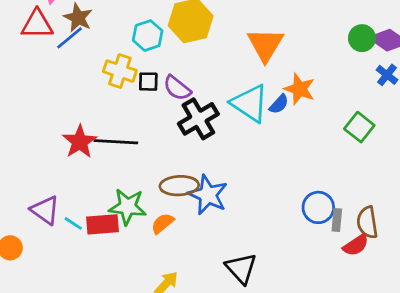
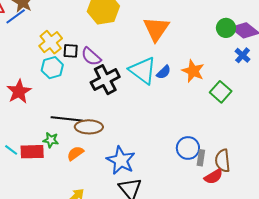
cyan hexagon: (148, 36) -> (52, 68), moved
yellow cross: (120, 71) -> (51, 42), turned 30
orange star: (300, 89) -> (193, 71), moved
black line: (116, 142) -> (67, 119), moved
blue star: (208, 195) -> (121, 160), moved
green star: (128, 207) -> (51, 140), size x0.6

